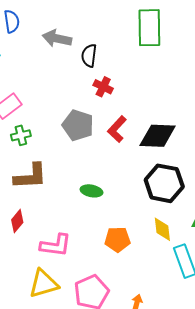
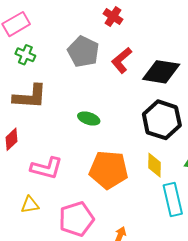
green cross: (21, 135) -> (25, 55), turned 30
orange pentagon: (117, 239) -> (109, 170), size x1.5
yellow triangle: (44, 284) -> (30, 205), size x0.6

